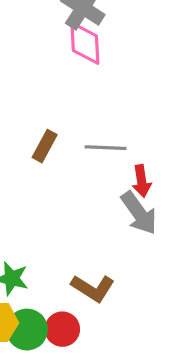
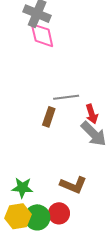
brown rectangle: (45, 146) -> (49, 117), moved

